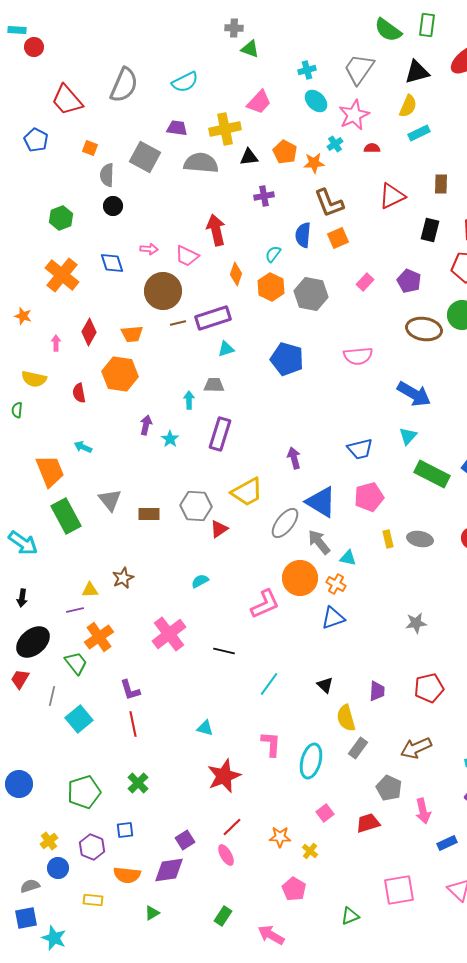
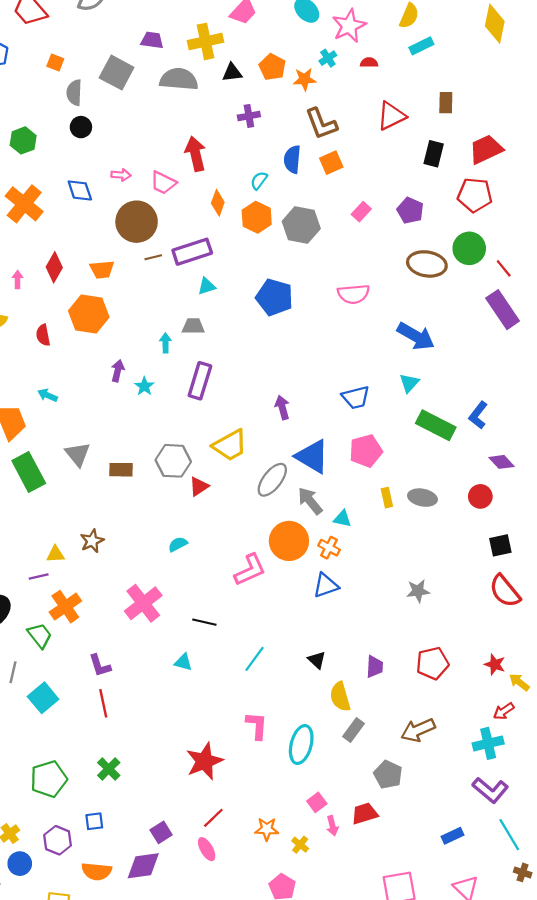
cyan triangle: (205, 728) -> (183, 662), moved
pink arrow: (423, 811) -> (332, 826), moved, size x0.7

